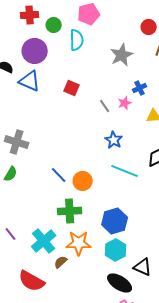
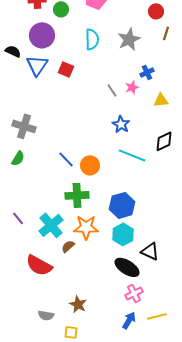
cyan semicircle: (77, 40) -> (92, 39), moved
blue triangle: (30, 81) -> (37, 65), turned 40
red square: (72, 88) -> (66, 69), moved

